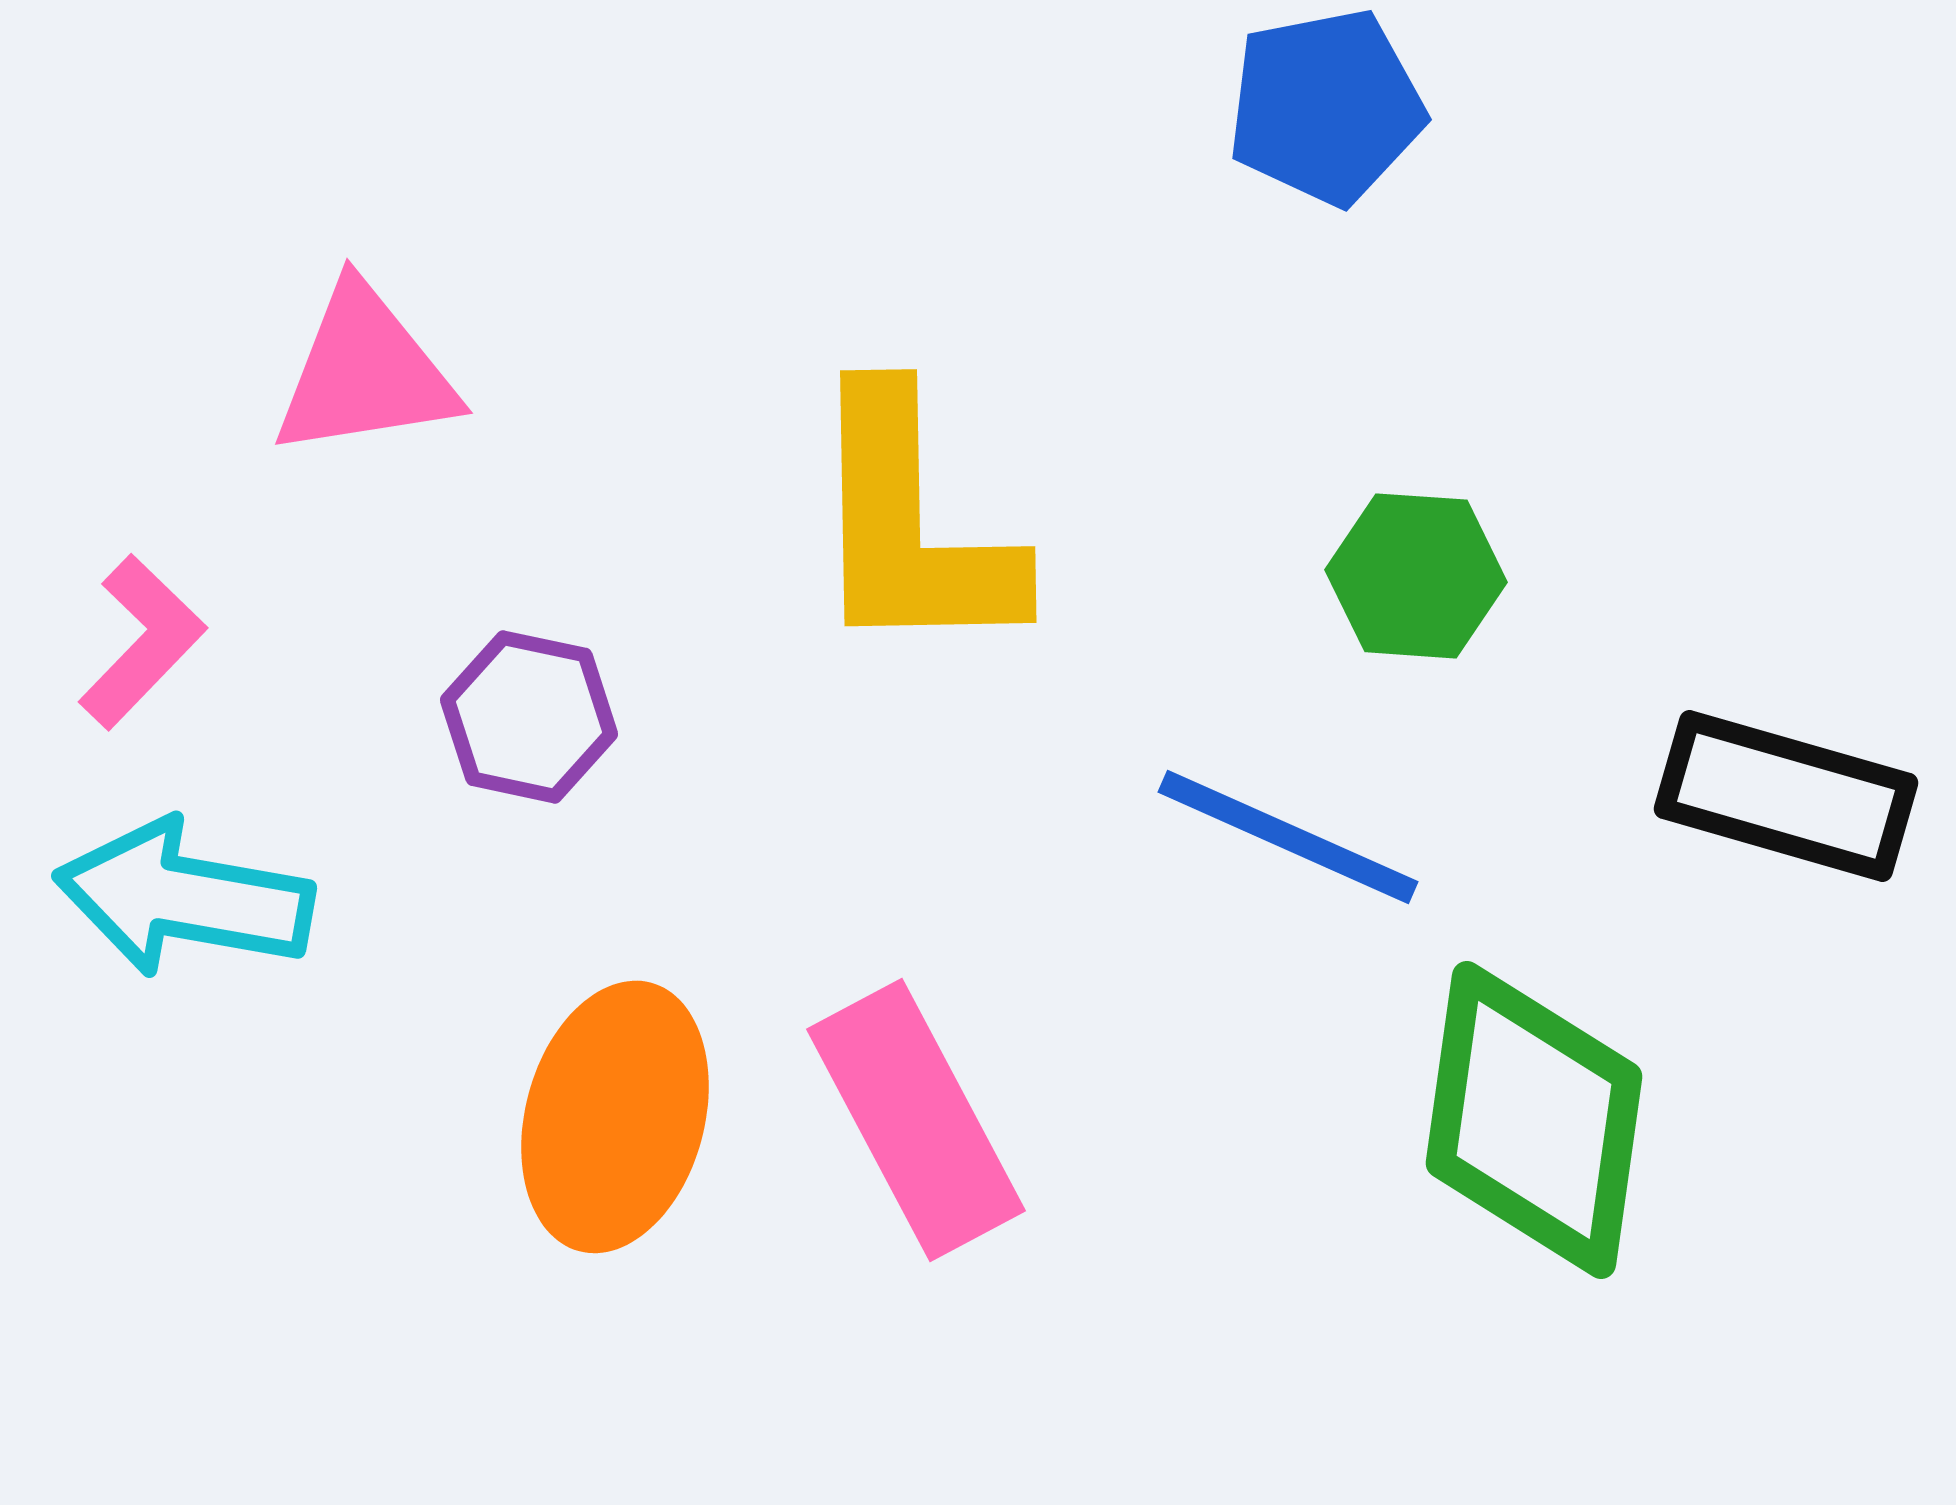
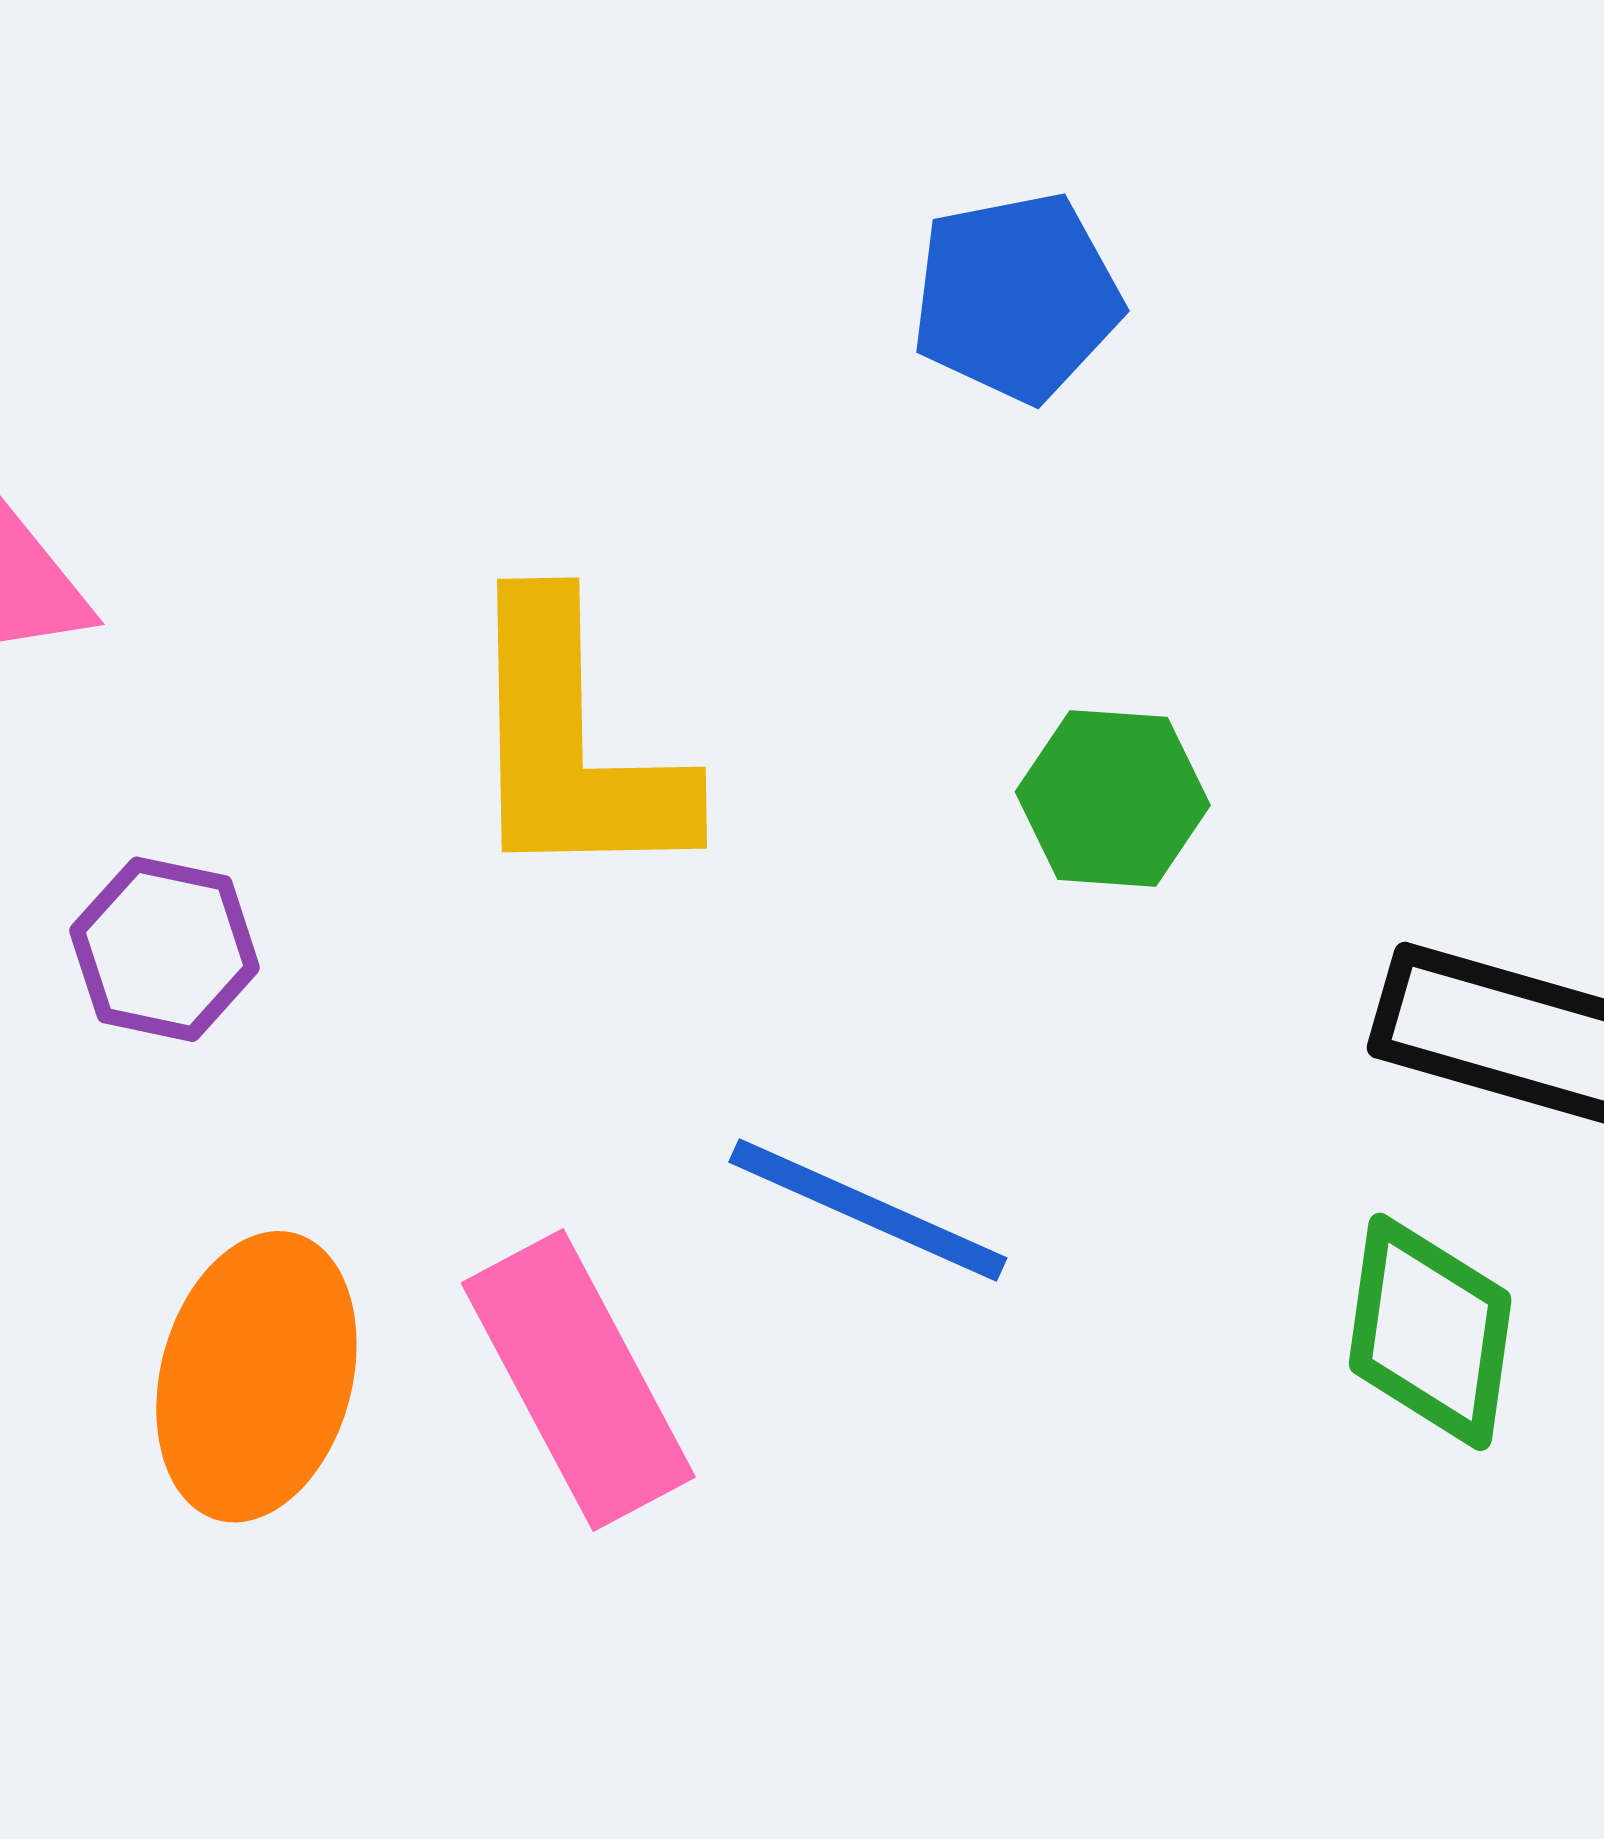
blue line: (1288, 837) -> (868, 1210), moved
green diamond: (1534, 1120) -> (1430, 1332), moved, size x0.7

